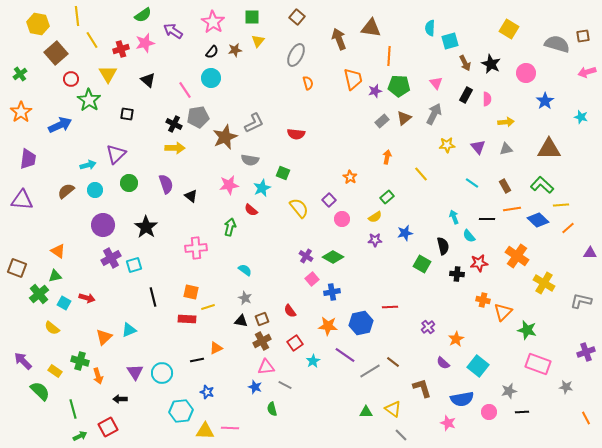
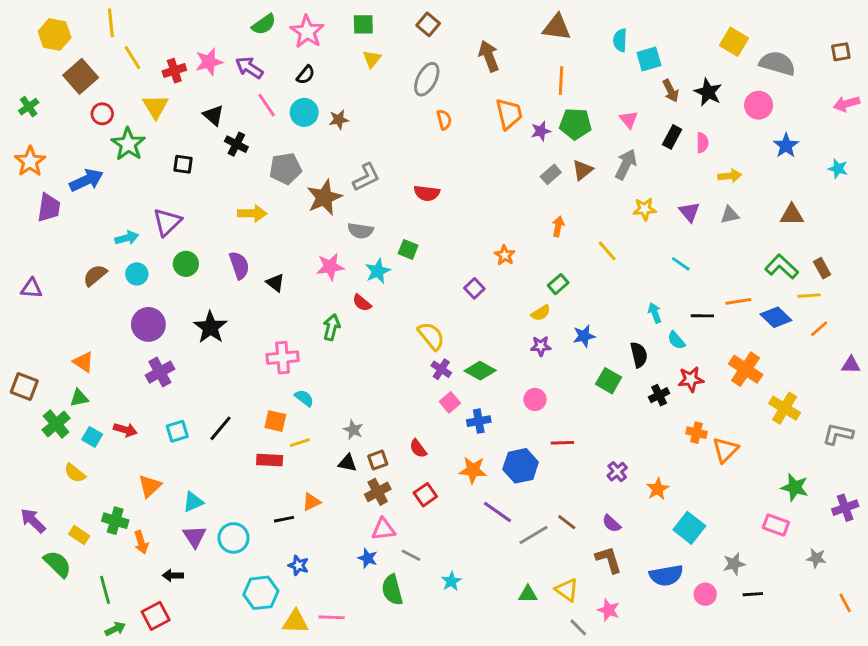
green semicircle: (143, 15) -> (264, 24), moved
brown triangle: (371, 28) -> (557, 27), moved
purple arrow: (173, 31) -> (249, 68), moved
gray semicircle: (557, 44) -> (777, 63), moved
brown star: (235, 50) -> (339, 120), moved
pink line: (185, 90) -> (267, 105), moved
black cross: (174, 124) -> (236, 144), moved
brown triangle: (549, 149) -> (792, 215), size x0.7
purple trapezoid: (28, 159) -> (49, 208), moved
brown rectangle: (505, 186) -> (822, 268), moved
purple triangle: (22, 200) -> (32, 288), size x0.7
yellow semicircle: (299, 208) -> (431, 336), moved
pink circle: (342, 219) -> (535, 399), moved
cyan square: (134, 265) -> (177, 431), moved
cyan semicircle: (245, 270) -> (304, 398), moved
black cross: (457, 274) -> (659, 395), turned -32
black line: (153, 297) -> (220, 428), turned 54
cyan triangle: (129, 330) -> (193, 502), moved
green star: (527, 330) -> (795, 487), moved
cyan star: (313, 361) -> (451, 581), moved
purple semicircle: (443, 363) -> (611, 524), moved
pink rectangle: (538, 364) -> (776, 525), size x0.7
green semicircle: (272, 409) -> (392, 590), size x1.5
pink star: (448, 423) -> (609, 610), moved

